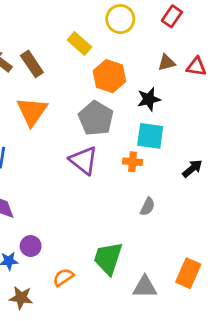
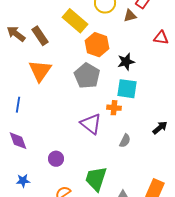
yellow rectangle: (80, 43) -> (75, 21), size x1.4
brown triangle: (167, 63) -> (130, 16), moved
purple triangle: (84, 160) -> (91, 124), moved
black arrow: (192, 169) -> (160, 128), moved
purple circle: (31, 246) -> (56, 159), moved

